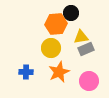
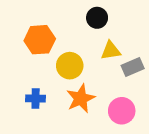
orange hexagon: (56, 24) -> (40, 40), moved
gray rectangle: (86, 49) -> (133, 67), moved

